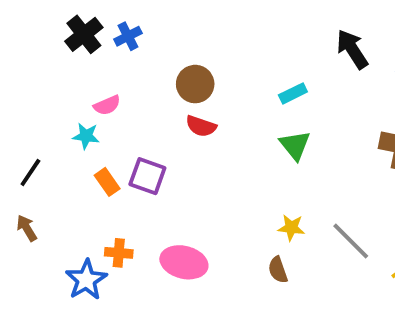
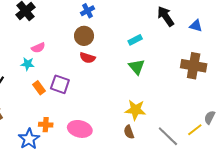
blue cross: (128, 36) -> (88, 11), moved
yellow star: (291, 228) -> (135, 110), size x1.5
gray line: (351, 241) -> (168, 136), moved

